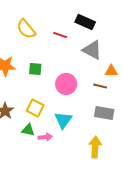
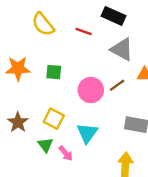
brown line: (100, 86) -> (117, 85), moved, turned -48
green triangle: (28, 130) -> (45, 145), turned 40
pink arrow: (45, 137) -> (66, 153), turned 56

